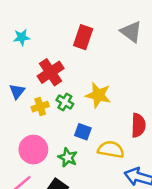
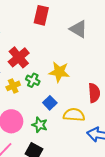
gray triangle: (131, 32) -> (78, 29), moved
red rectangle: (83, 37) -> (41, 15), moved
blue square: (83, 132) -> (50, 103), turned 32

